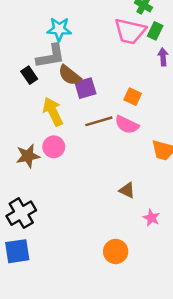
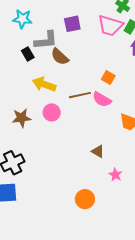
cyan star: (59, 29) -> (22, 19), moved
purple square: (85, 88) -> (72, 24), moved
yellow arrow: (53, 112) -> (44, 84), turned -50
pink circle: (54, 147) -> (52, 112), moved

